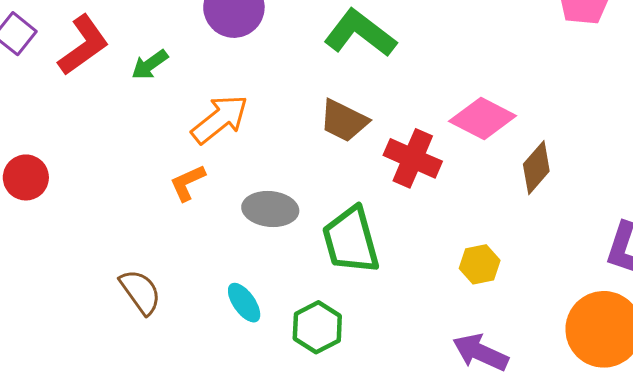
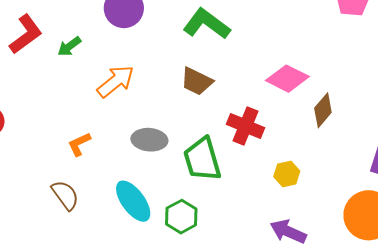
red cross: (413, 158) -> (245, 126), moved
orange L-shape: (187, 183) -> (79, 144), moved
cyan ellipse: (244, 303) -> (133, 201), size x1.6

